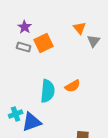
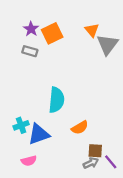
gray triangle: (94, 41) -> (107, 44), size x1.5
orange square: (44, 43) -> (52, 33), moved
orange semicircle: (73, 86) -> (80, 128), moved

